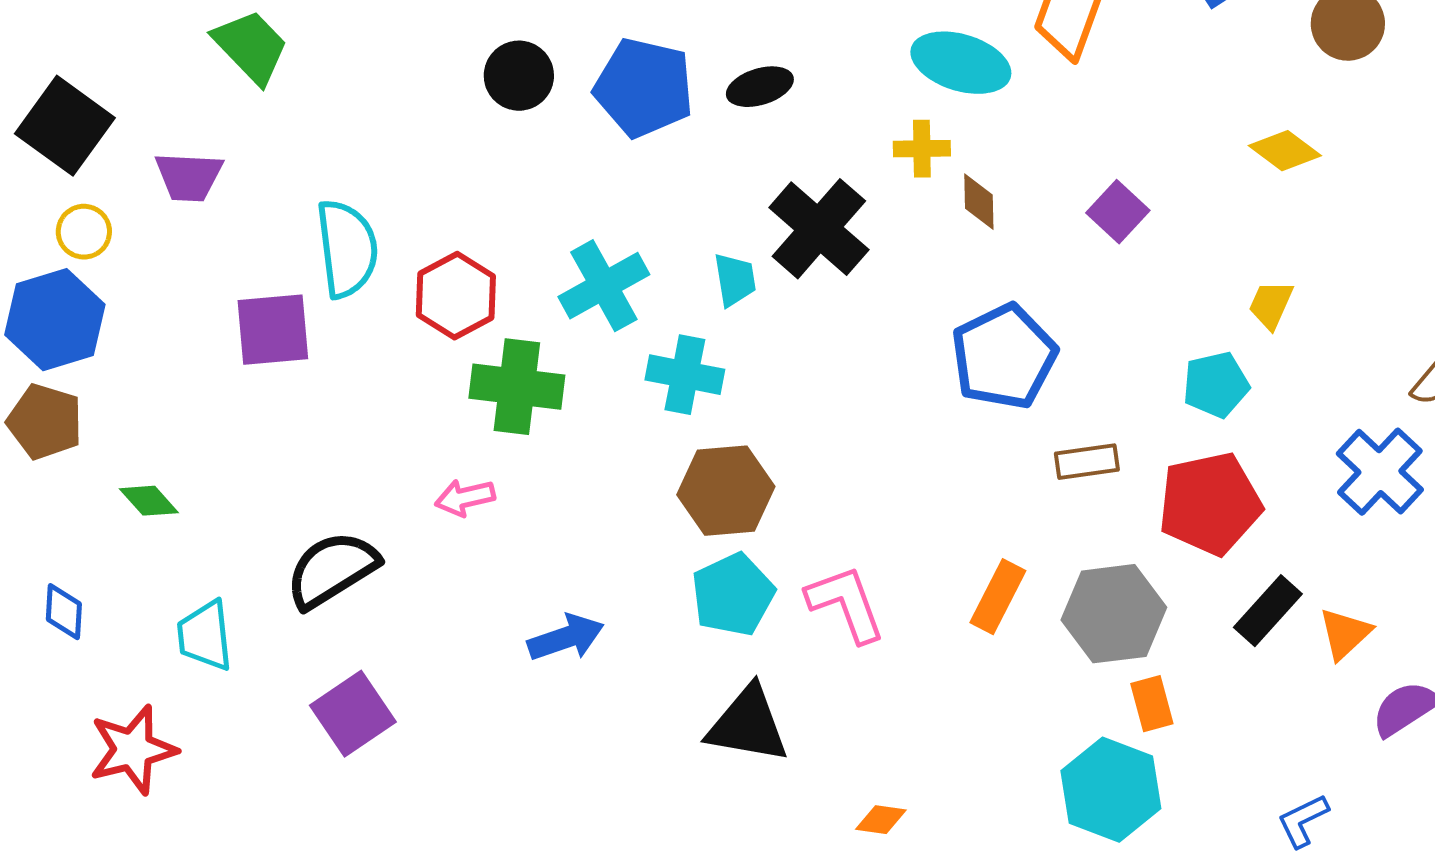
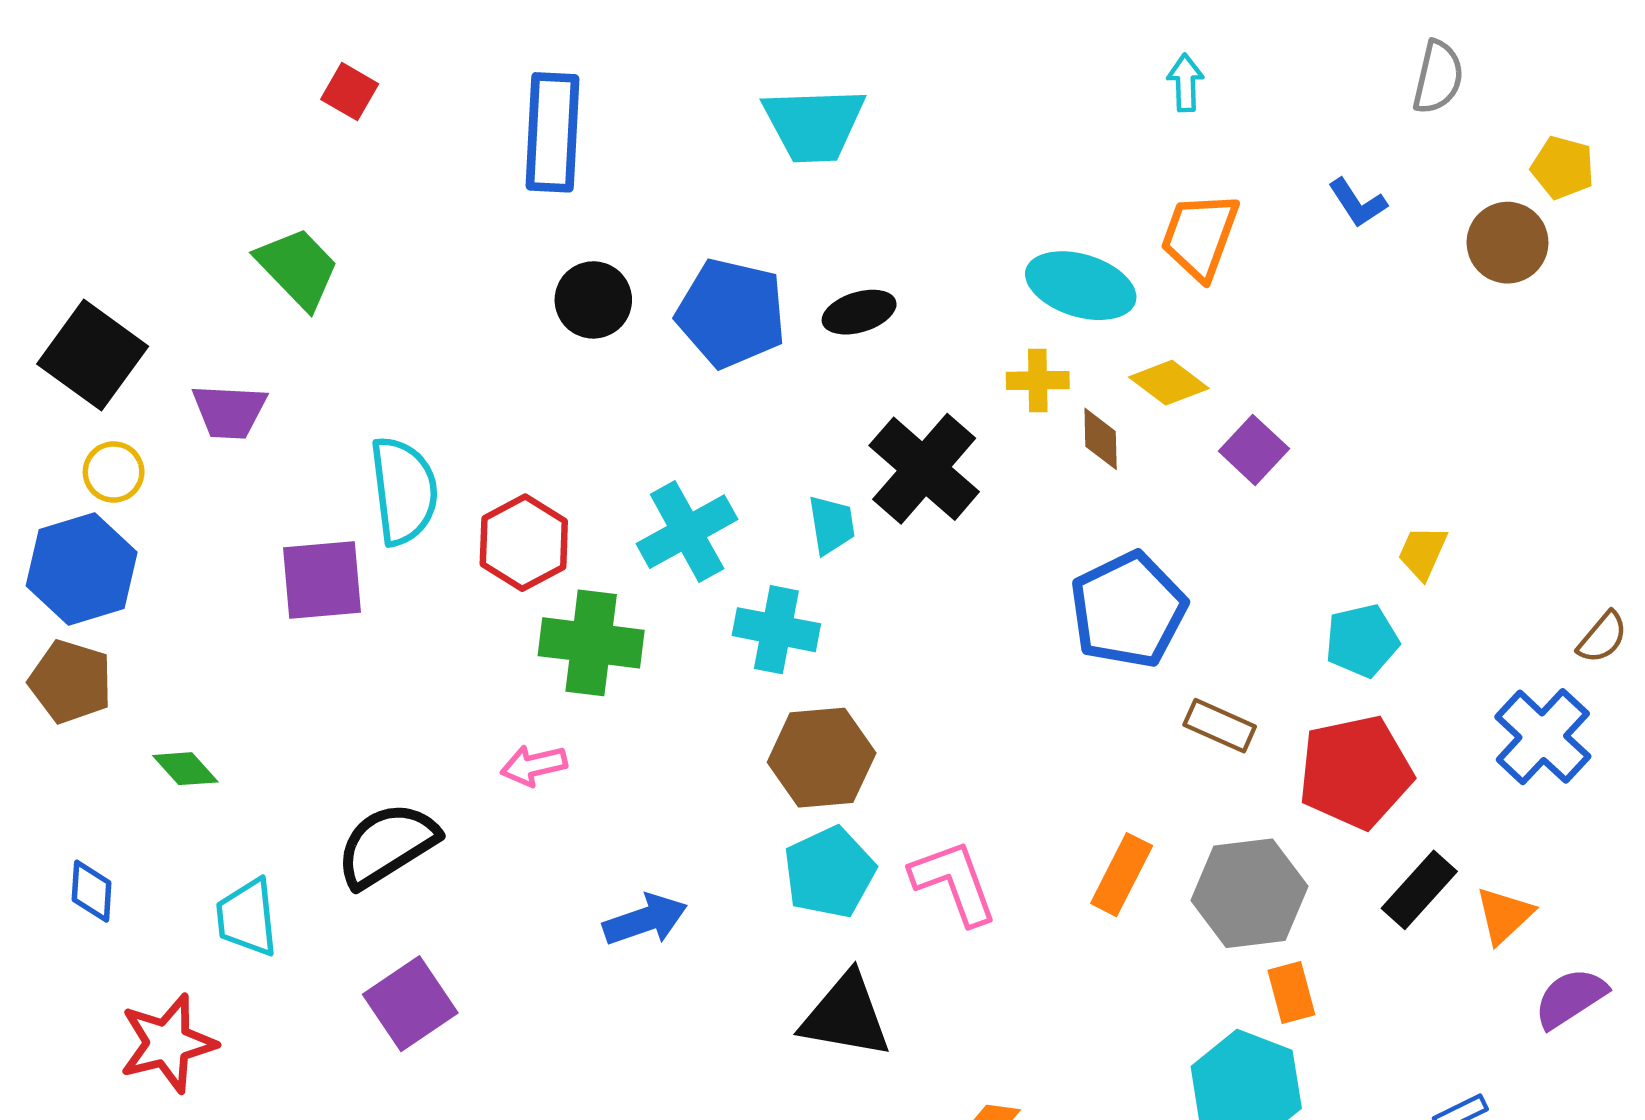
yellow diamond: (1285, 151) -> (1169, 383), moved
brown rectangle: (1087, 462) -> (1220, 726), turned 32

